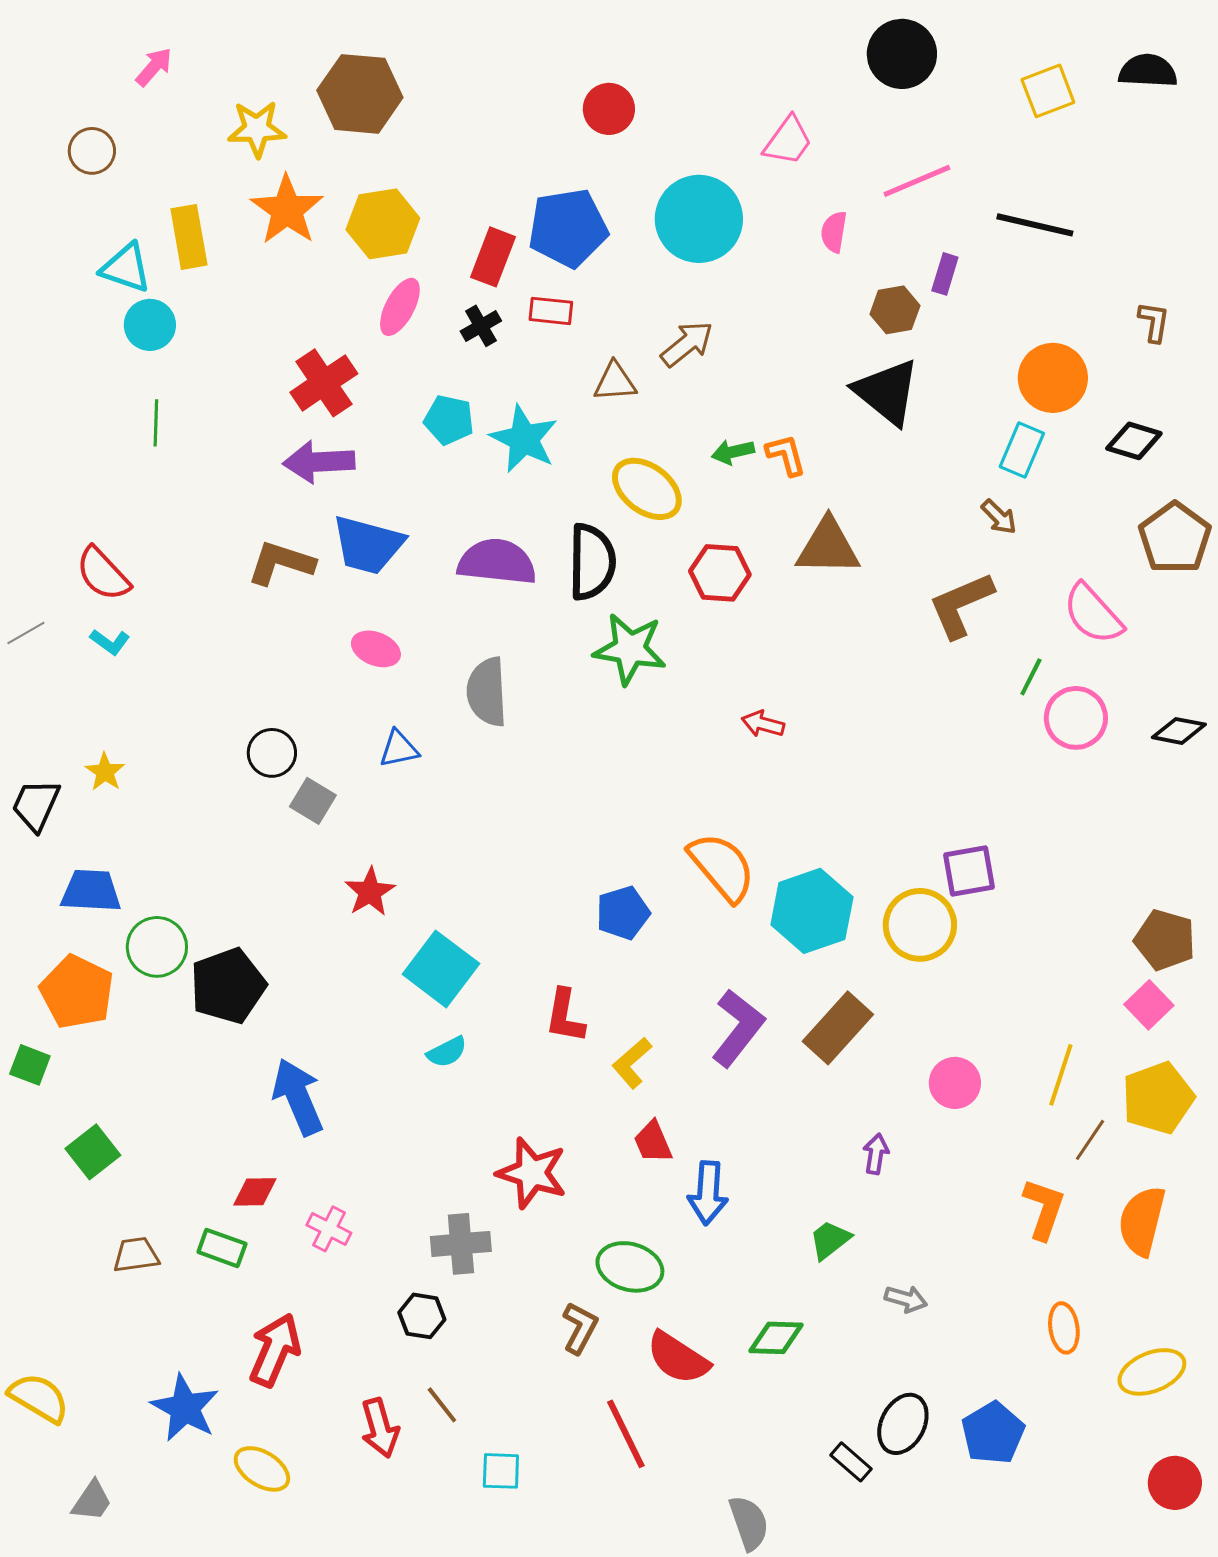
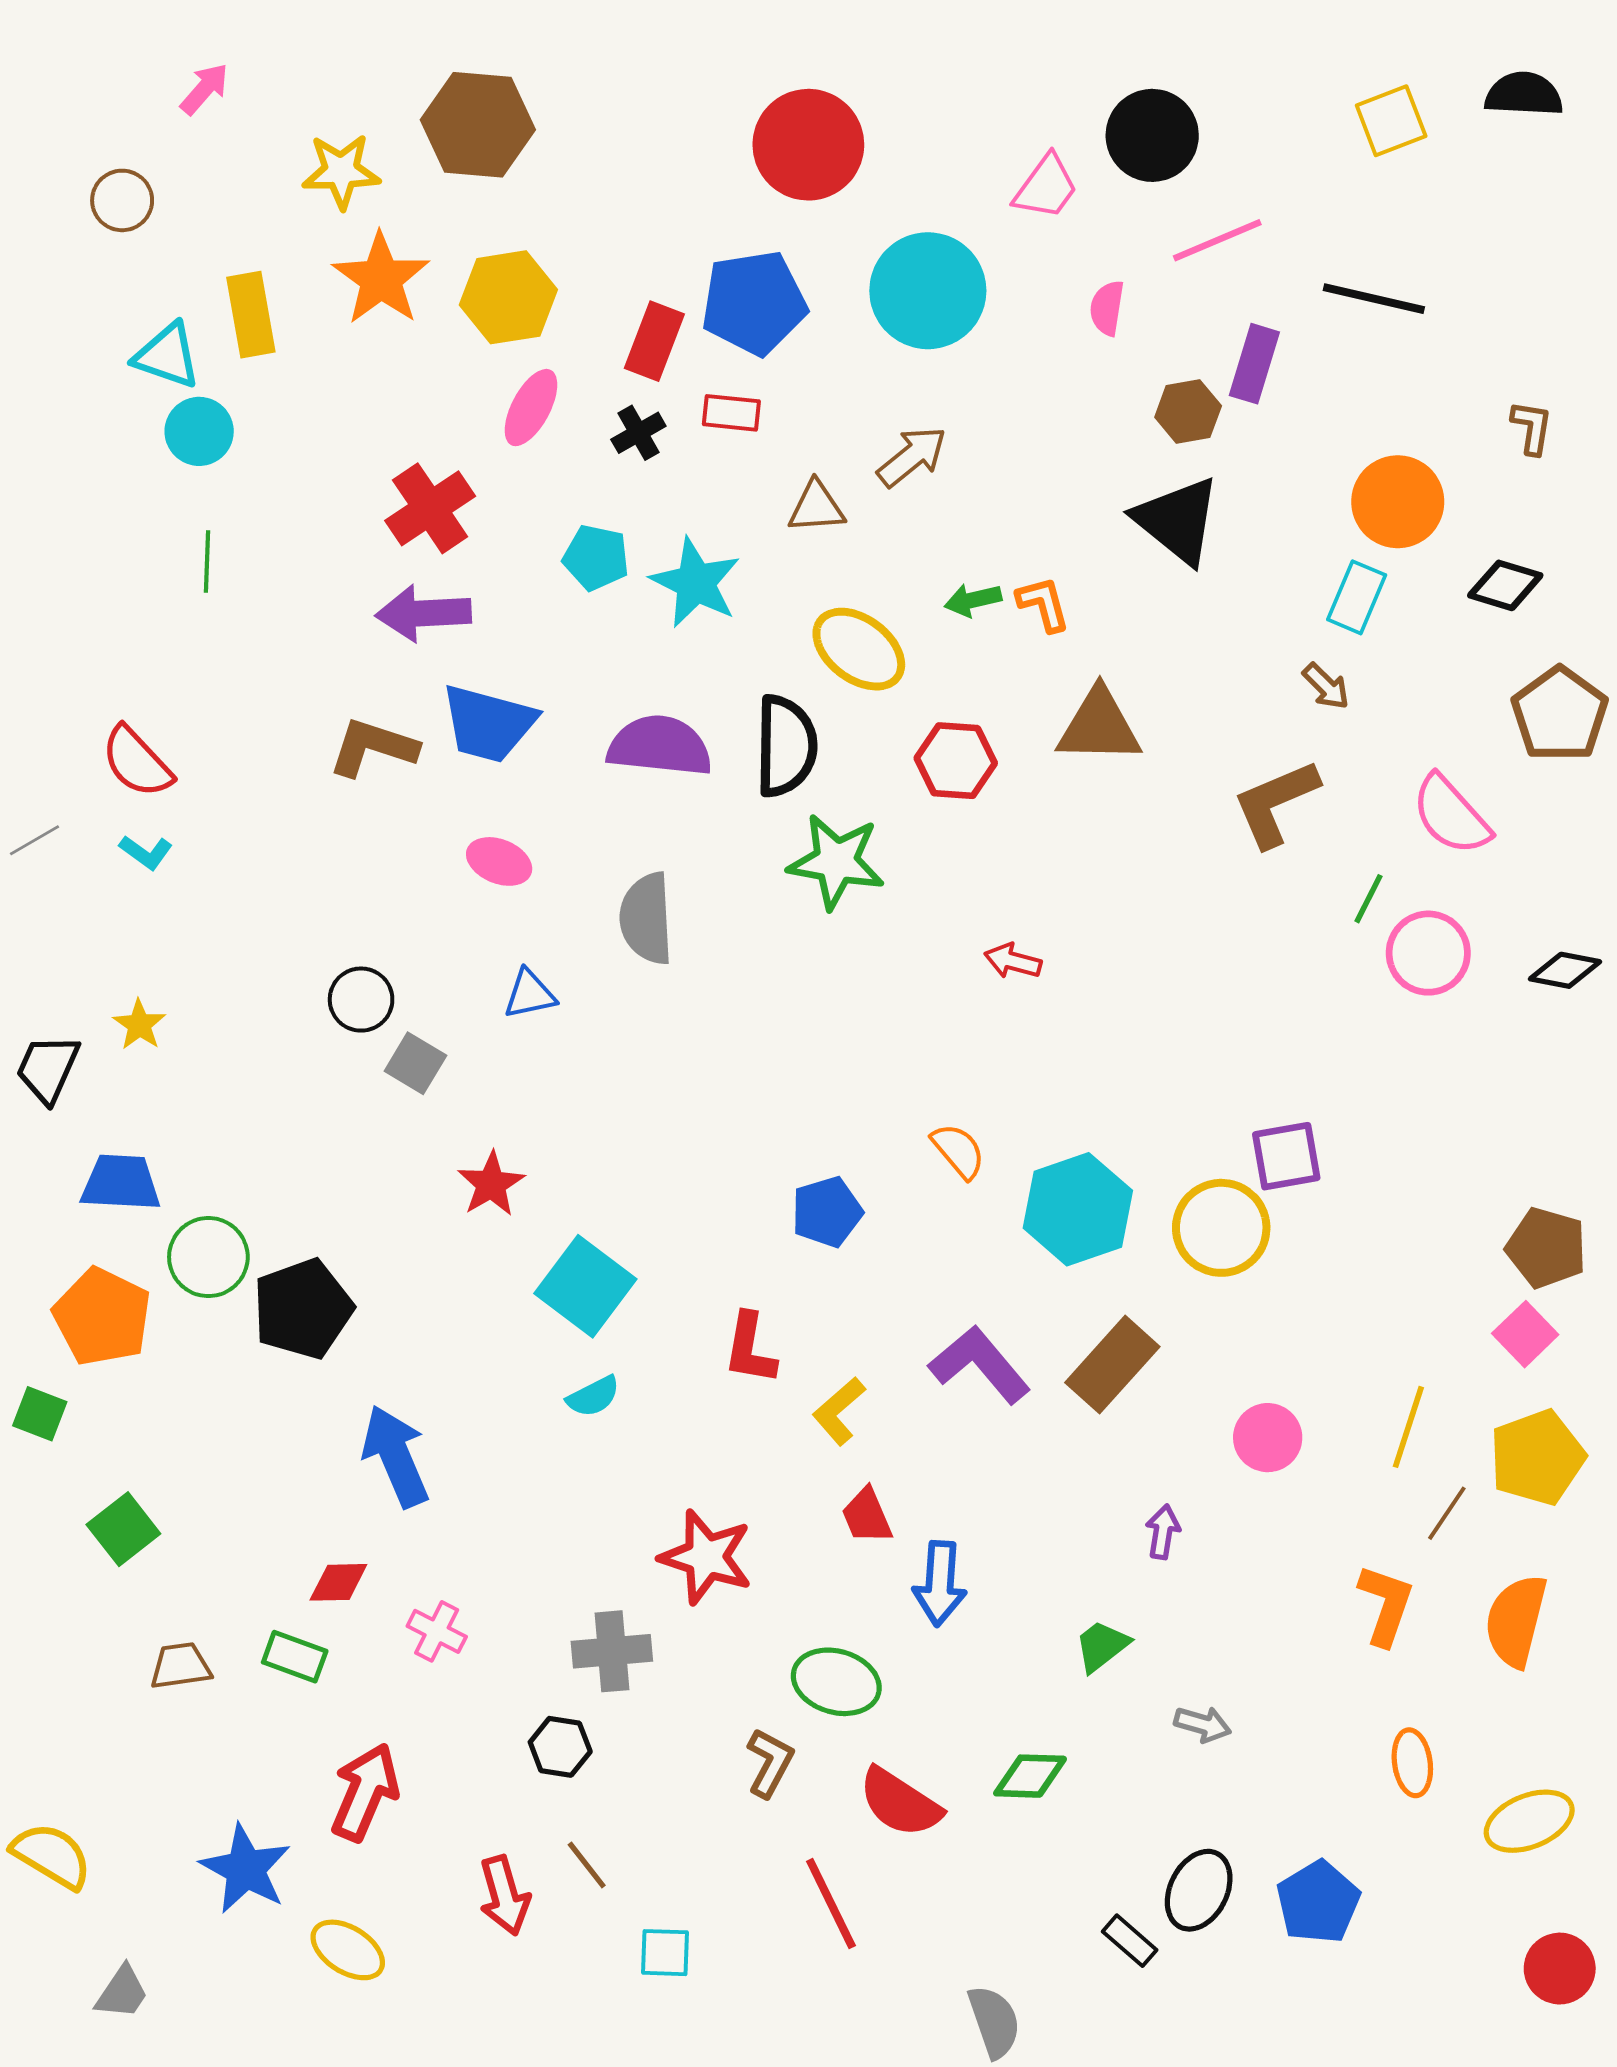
black circle: (902, 54) -> (1152, 135), moved
red circle: (609, 109) -> (808, 145), size x1.6
purple rectangle: (945, 274) -> (1254, 364), size x1.4
orange semicircle: (722, 867) -> (958, 1151), size x0.6
purple L-shape: (738, 1028) -> (980, 1365), turned -78

